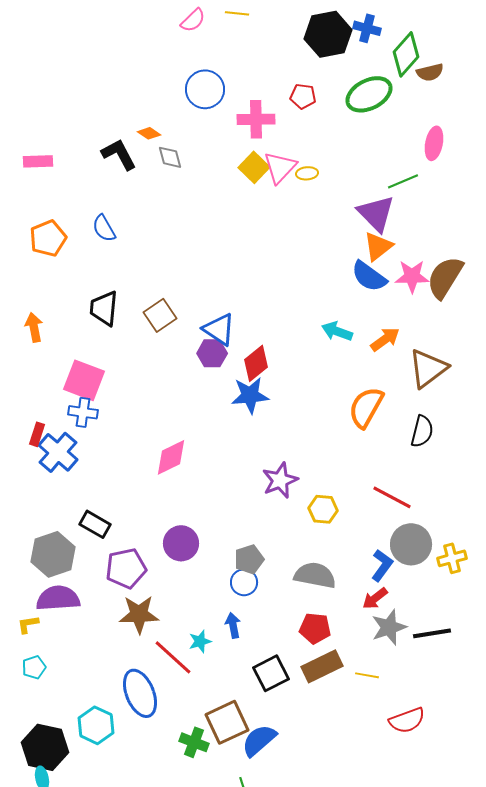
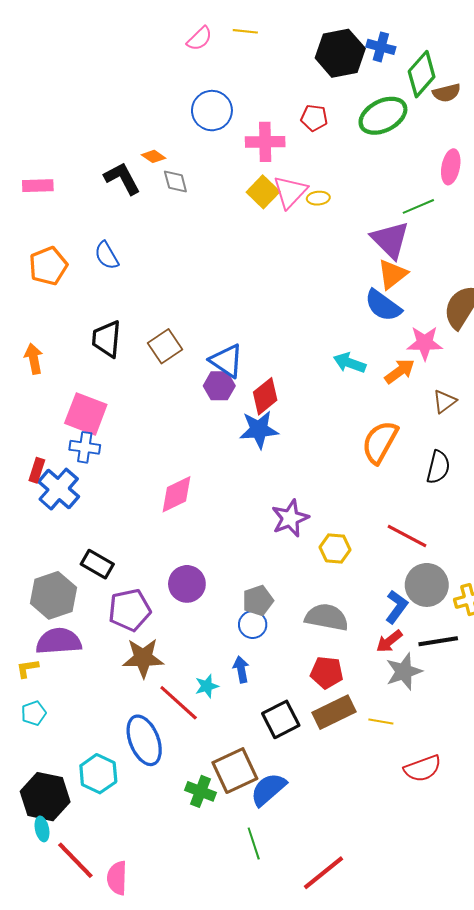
pink star: (412, 276) -> (425, 343), moved
brown triangle: (428, 368) -> (444, 401), size x0.6
black line: (432, 633) -> (438, 641), moved

